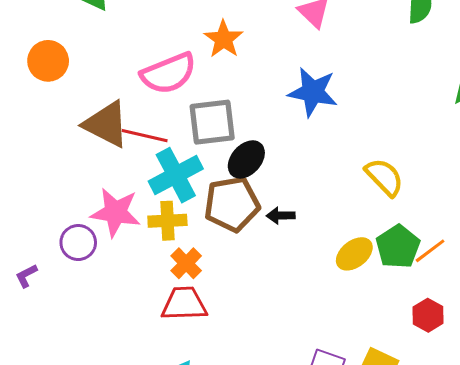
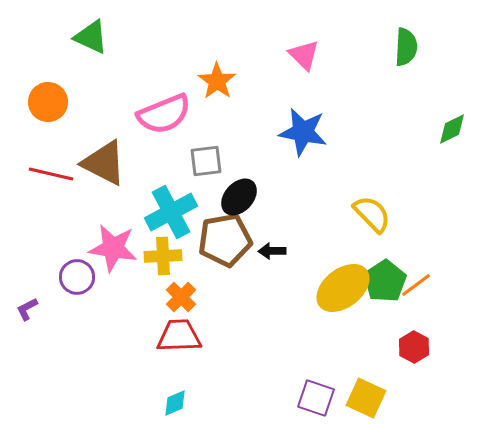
gray square: (212, 122) -> (206, 161), size x0.7
red line: (145, 136) -> (51, 174), moved
yellow ellipse: (354, 254) -> (343, 288), size x1.5

